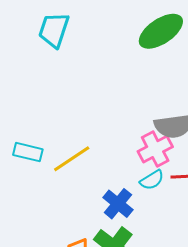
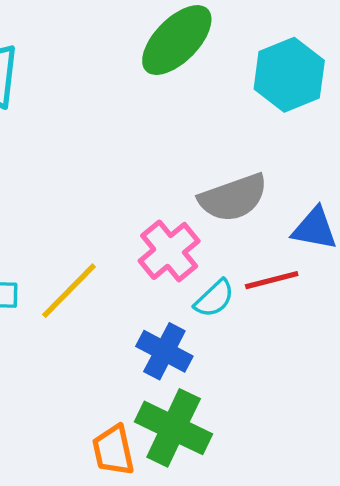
pink cross: (155, 149) -> (169, 251), moved

